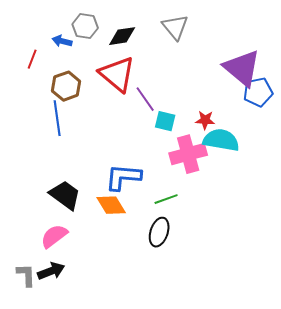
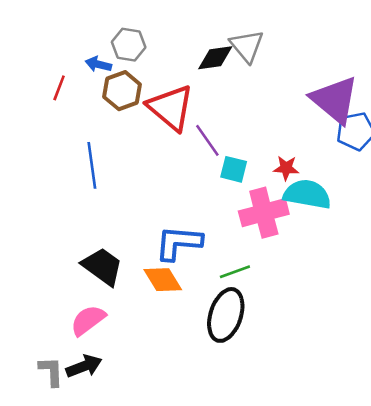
black diamond: (122, 36) -> (215, 58), moved
brown hexagon: (66, 86) -> (122, 91), moved
black ellipse: (159, 232) -> (226, 315), size x1.4

